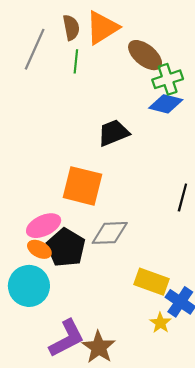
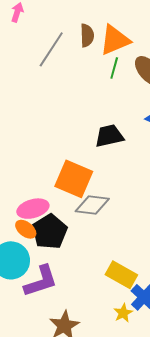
green line: (76, 61) -> (114, 68), moved
gray diamond: (110, 233) -> (92, 205), moved
purple L-shape: (67, 338) -> (41, 281), moved

